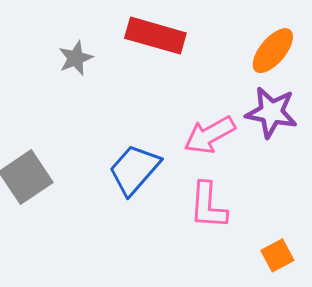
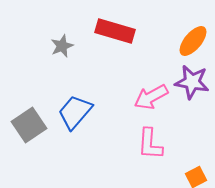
blue trapezoid: (134, 170) -> (75, 112), moved

